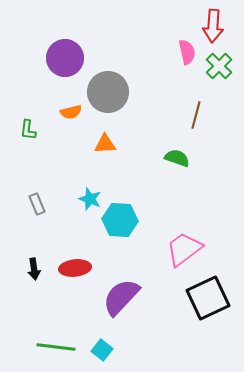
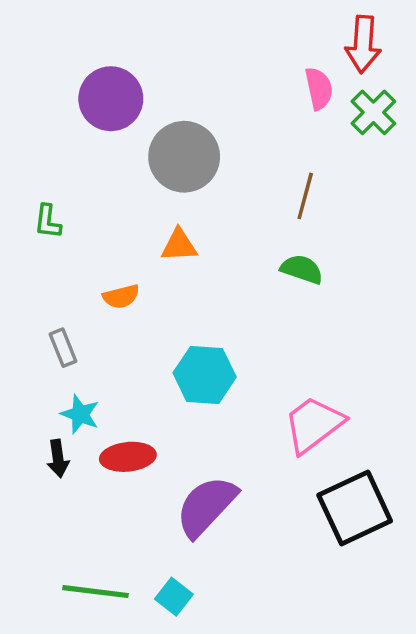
orange semicircle: (71, 112) -> (121, 297), moved
brown line: (196, 115) -> (305, 196), moved
cyan star: (90, 199) -> (80, 414), moved

